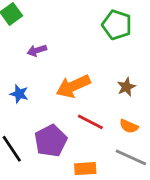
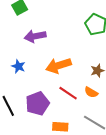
purple arrow: (37, 50) -> (35, 36), size x1.5
orange semicircle: (129, 126) -> (91, 92), moved

